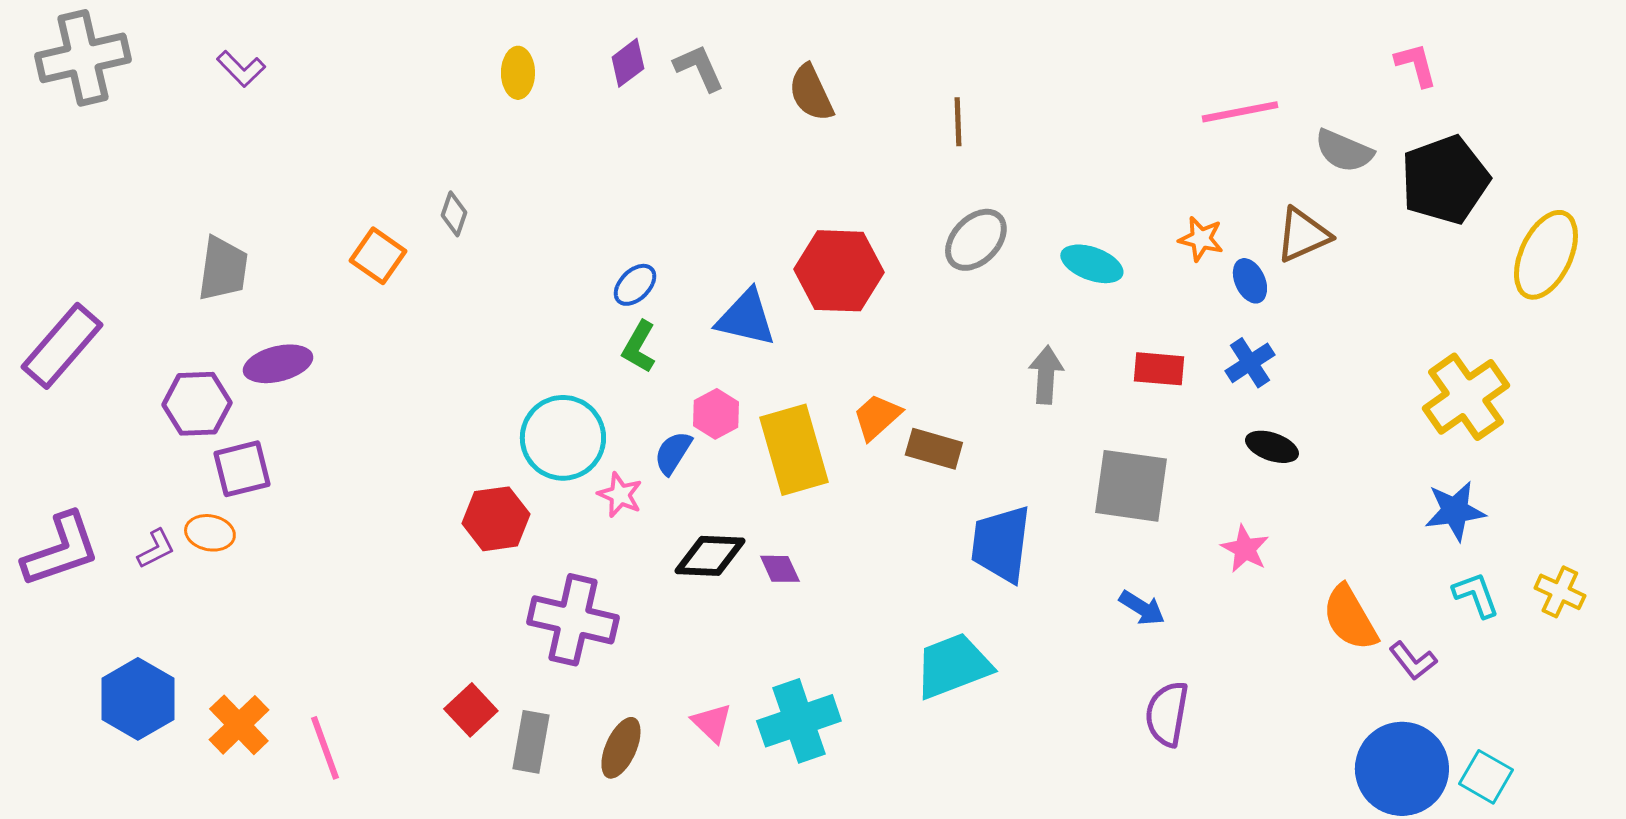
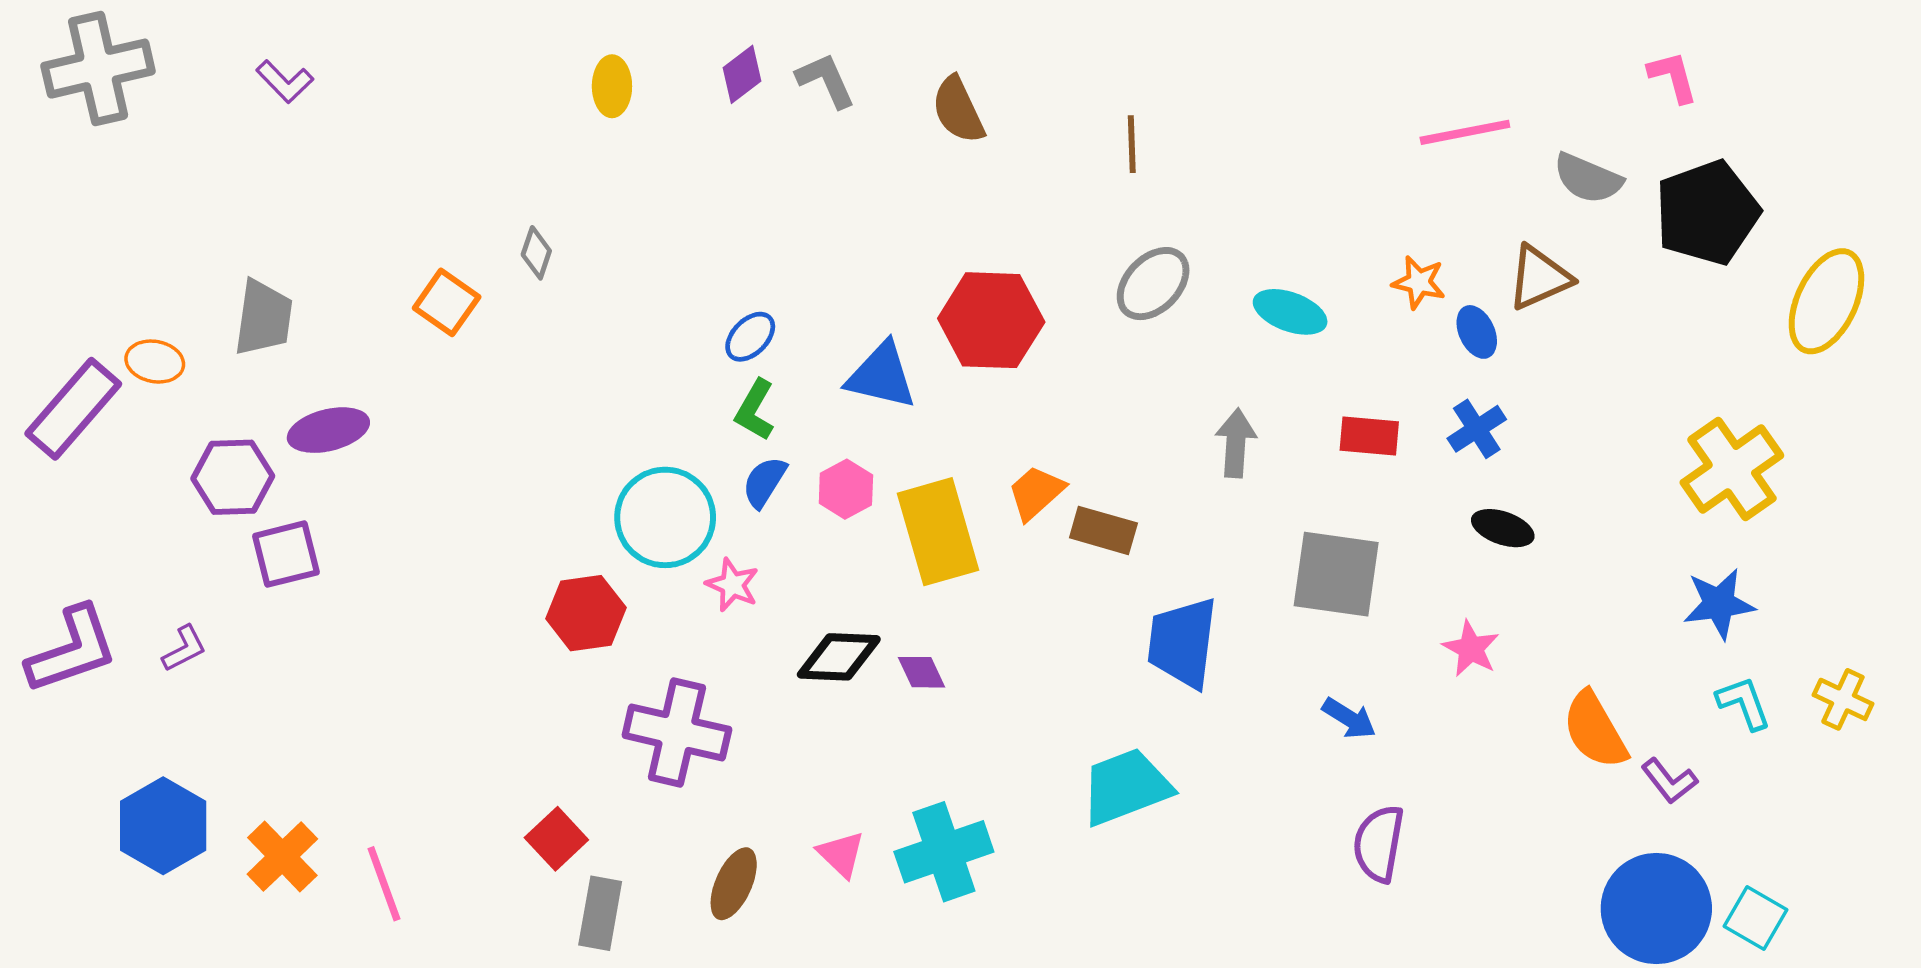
blue semicircle: (673, 453) -> (764, 482), moved
orange ellipse: (210, 533) -> (155, 362), moved
gray rectangle: (531, 742) -> (600, 913), moved

